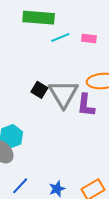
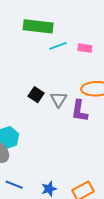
gray triangle: (63, 94) -> (59, 99), size x0.6
blue line: (20, 186) -> (14, 185), turned 66

